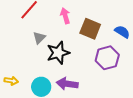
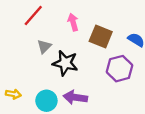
black star: (58, 53) -> (65, 63), turned 30

